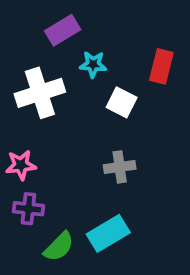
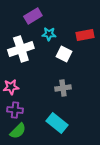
red rectangle: (161, 66) -> (85, 35), turned 66
cyan rectangle: (108, 233) -> (57, 123), turned 70
green semicircle: (59, 247) -> (18, 131), moved

